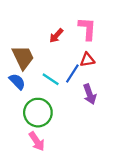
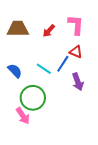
brown trapezoid: (23, 57) -> (18, 29), moved, turned -65
red triangle: (87, 60) -> (76, 52), turned 32
pink arrow: (37, 141) -> (23, 116), moved

